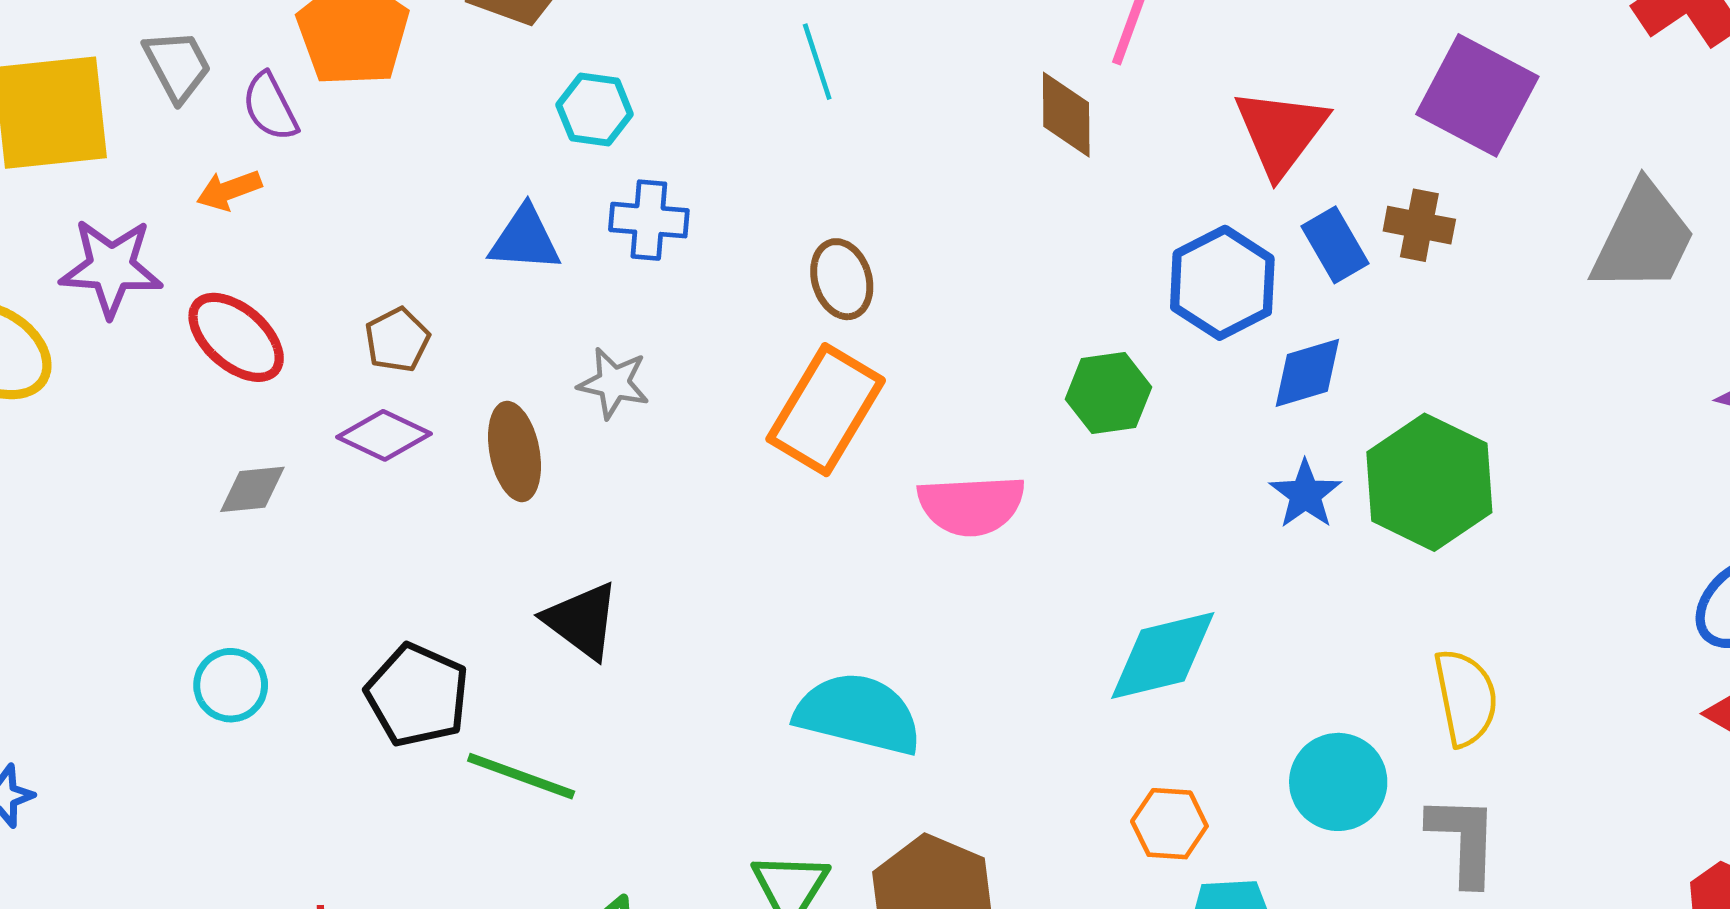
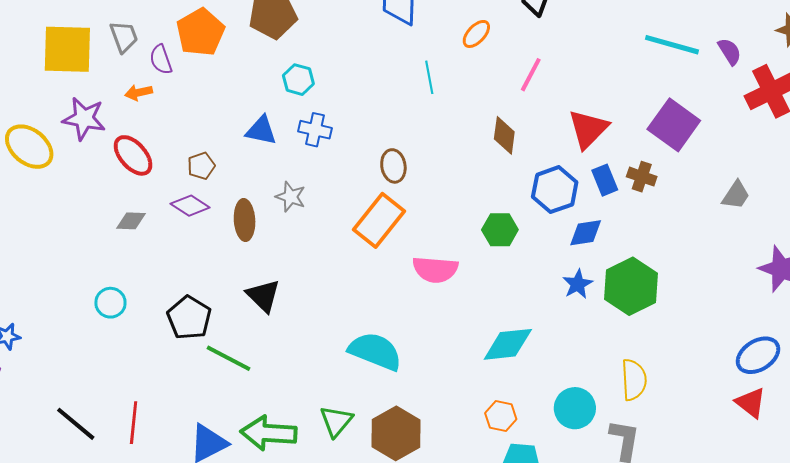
cyan line: (817, 62) -> (429, 77), moved
brown diamond: (1066, 115) -> (504, 135), moved
gray trapezoid: (1643, 238) -> (736, 195), size x0.6

